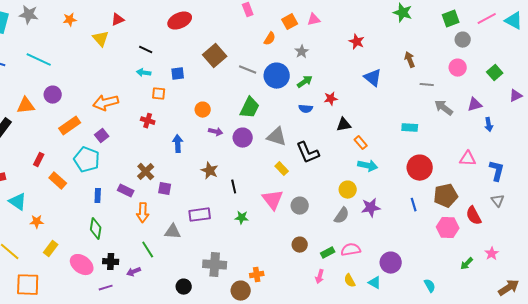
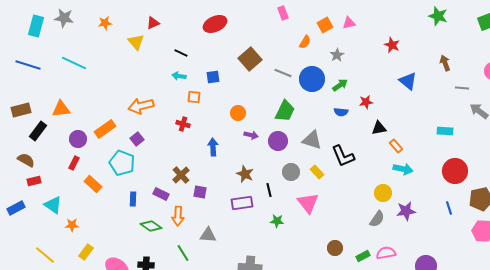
purple circle: (53, 95) -> (78, 139), moved
gray circle: (300, 206) -> (291, 172), moved
purple rectangle: (200, 215) -> (242, 203), moved
green diamond: (96, 229) -> (151, 226), moved, turned -65

